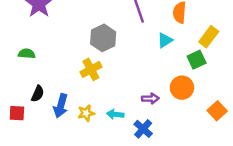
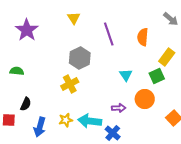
cyan triangle: (165, 40) -> (126, 75), moved, turned -32
blue arrow: (61, 106) -> (40, 127), moved
cyan arrow: (115, 114) -> (90, 121), size x1.6

